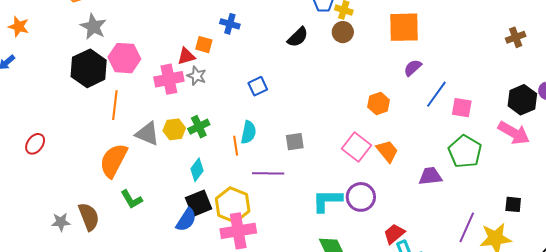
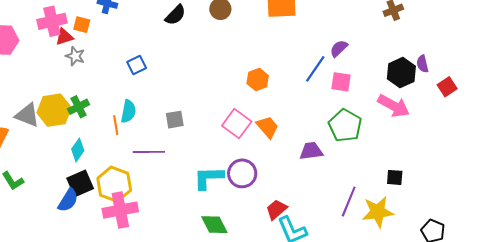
purple semicircle: (413, 68) -> (339, 48), moved
pink cross: (169, 79) -> (52, 21), moved
yellow hexagon: (174, 129) -> (54, 110), size x1.5

